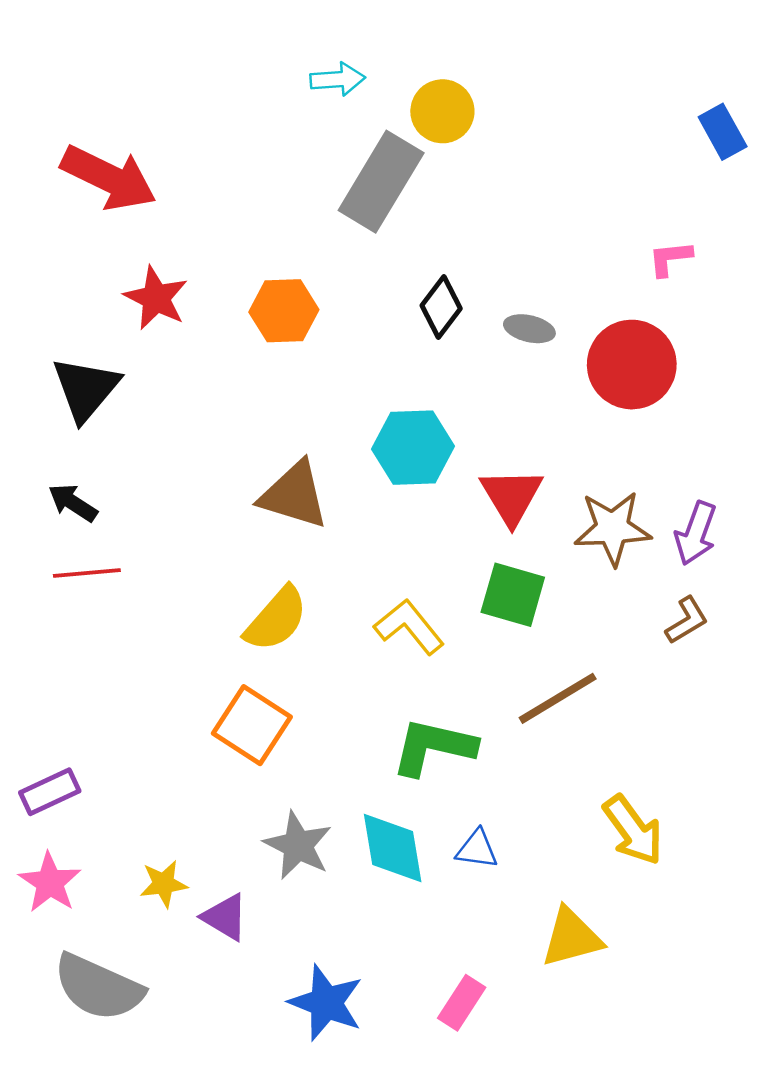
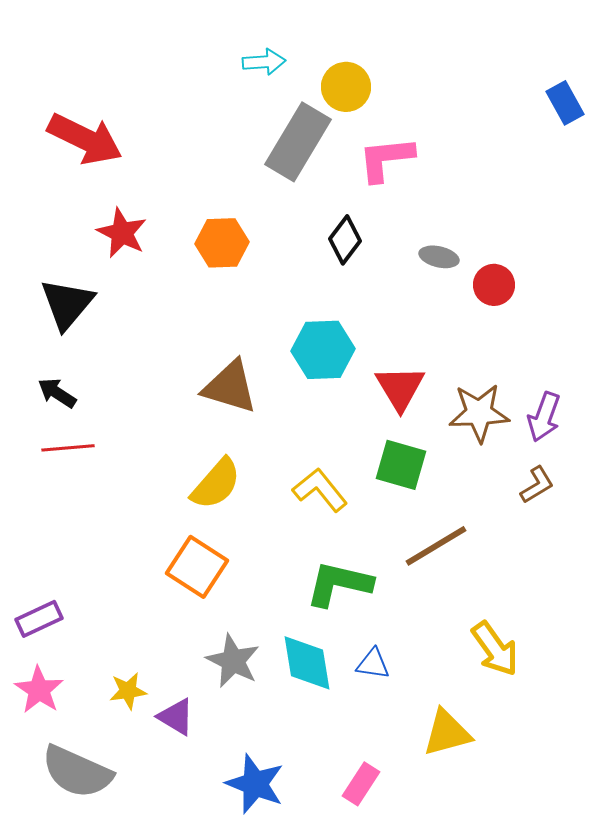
pink L-shape: (670, 258) -> (386, 159), moved, size x1.6
gray ellipse: (529, 329) -> (439, 257), moved
red circle: (632, 365) -> (494, 285), size x0.6

